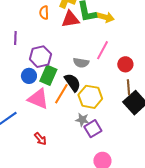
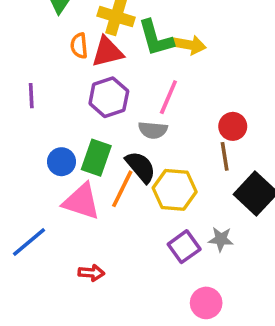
red triangle: (70, 19) -> (107, 52), moved
pink line: (103, 50) -> (168, 97), moved
purple hexagon: (40, 57) -> (109, 97), moved
brown line: (129, 87) -> (225, 156), moved
gray star: (82, 120) -> (221, 239), moved
red arrow: (40, 139) -> (91, 273), turned -40

